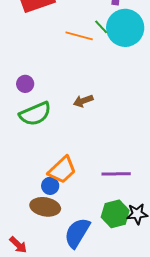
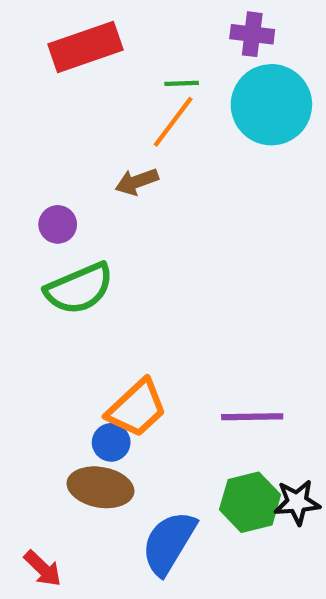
green line: (101, 27) -> (182, 83), moved, turned -49
orange line: (79, 36) -> (173, 122), turned -68
brown arrow: (83, 101) -> (137, 182), moved

